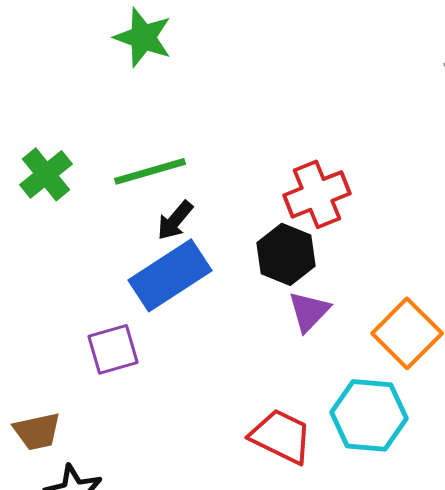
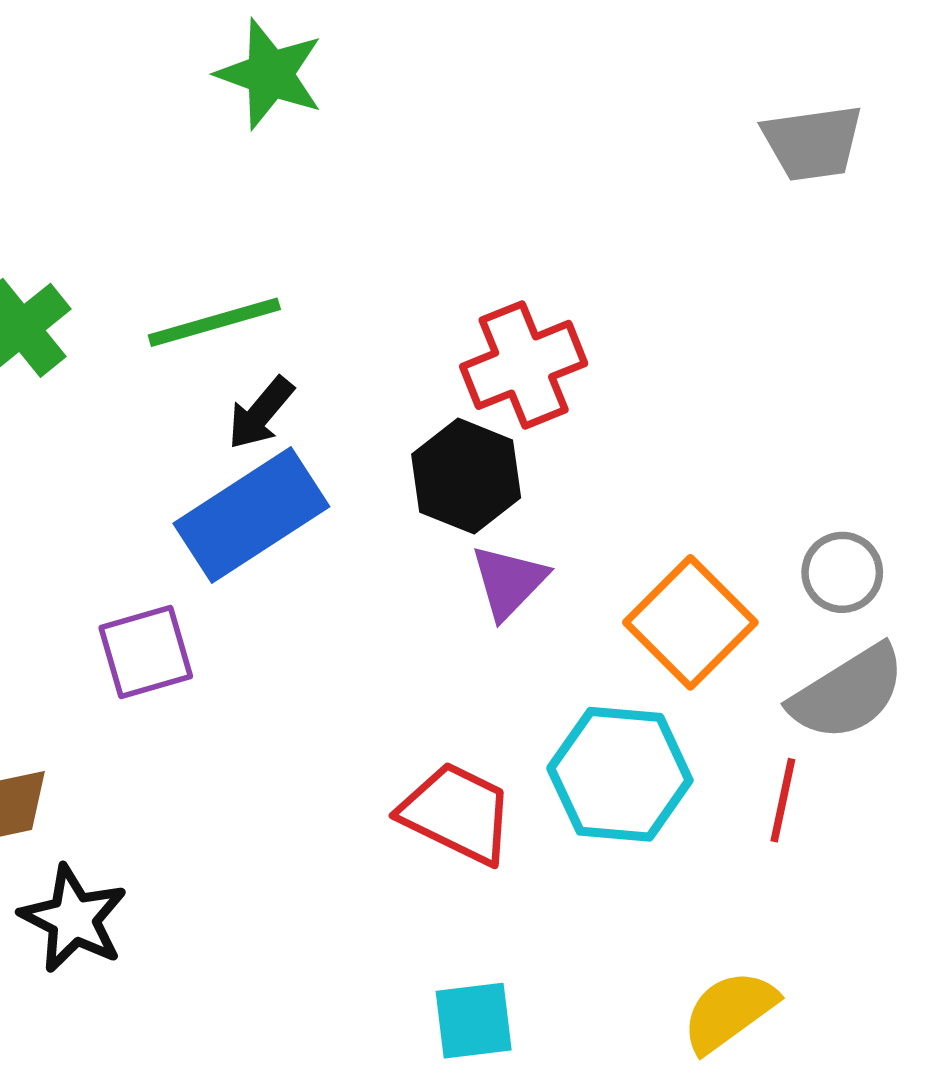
green star: (143, 37) -> (270, 74), moved

